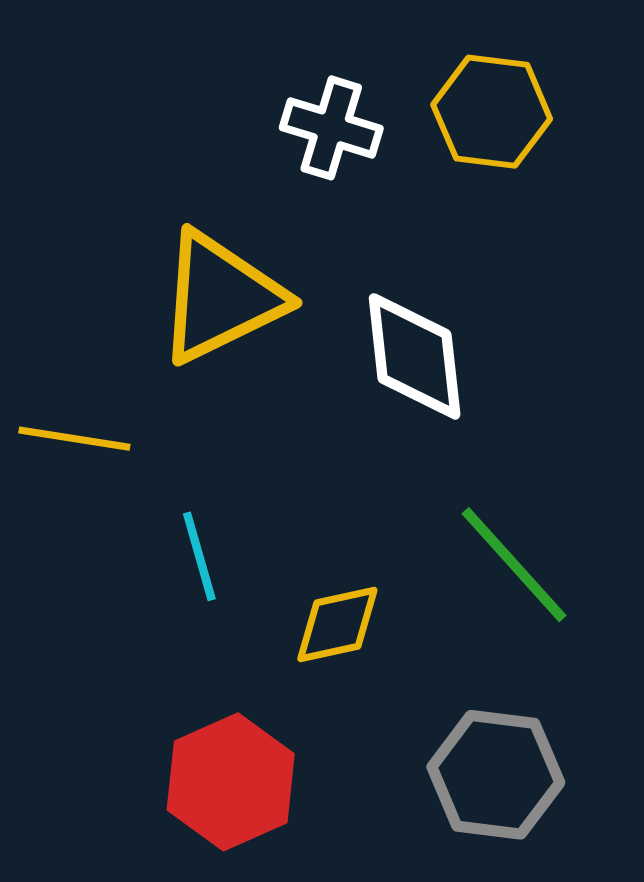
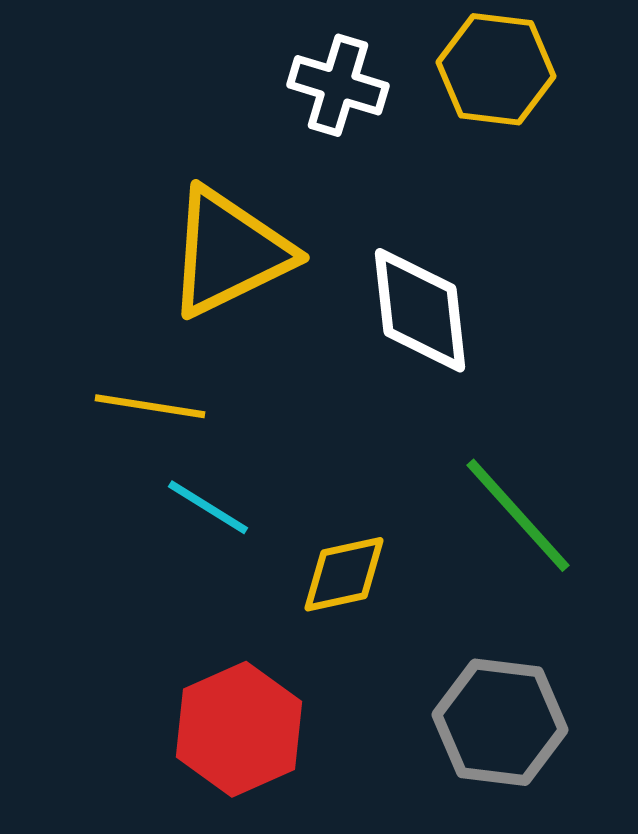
yellow line: (74, 439) -> (150, 406), moved
cyan line: (199, 556) -> (208, 507), turned -42

